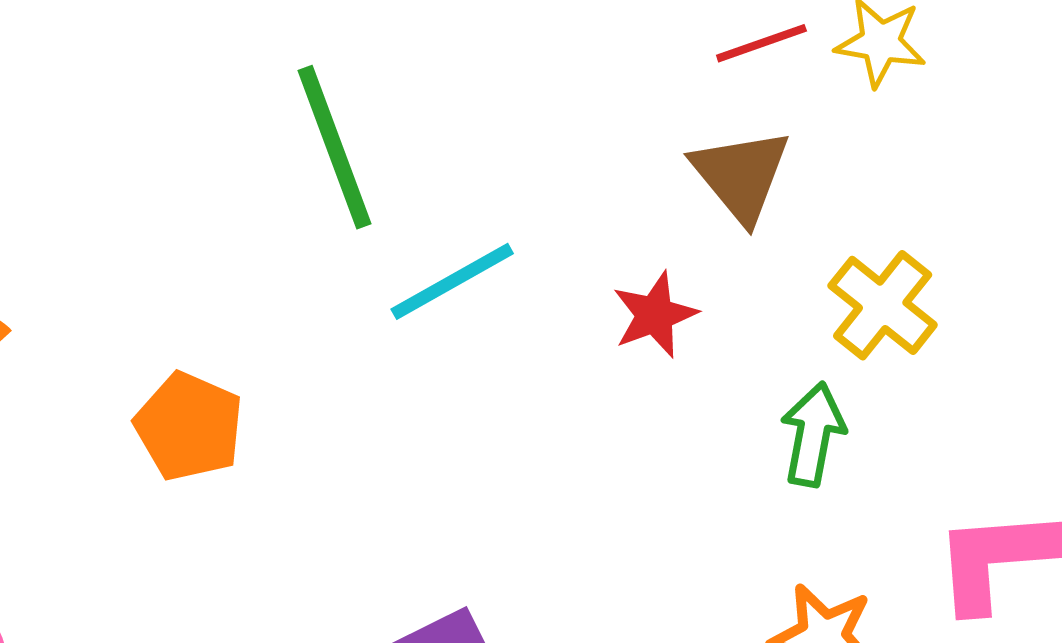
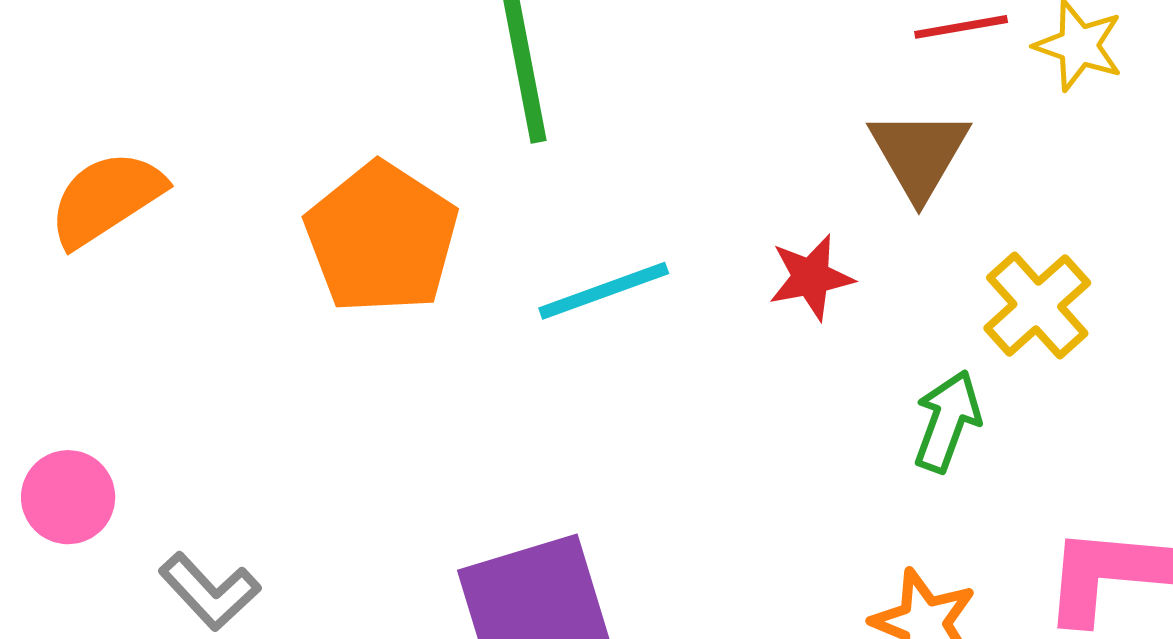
cyan line: (452, 281) -> (604, 291), moved
orange pentagon: (189, 426) -> (382, 238), moved, size x1.4

